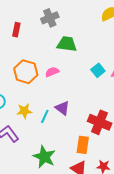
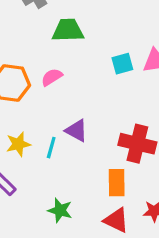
cyan square: (98, 70) -> (122, 64), turned 32
green star: (44, 157) -> (60, 210), size x0.7

